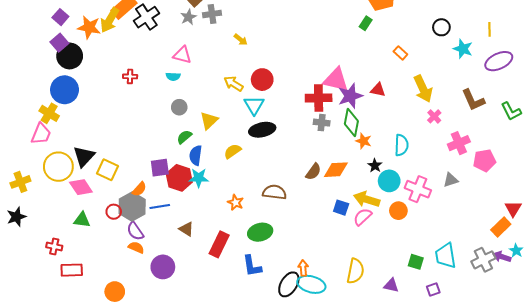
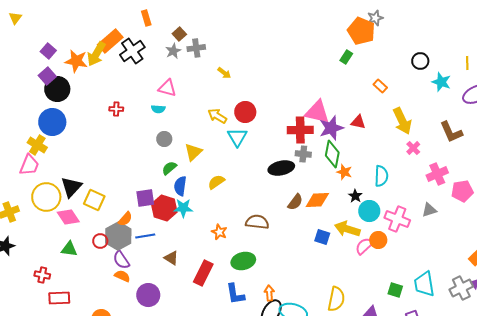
black ellipse: (262, 130) -> (281, 168), moved
pink semicircle: (363, 217) -> (364, 246), moved
orange arrow: (303, 268) -> (269, 293), moved

